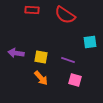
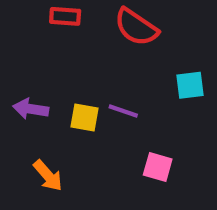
purple line: (68, 60) -> (123, 111), moved
orange arrow: (41, 78) -> (48, 176), moved

